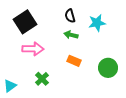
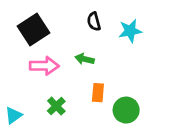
green arrow: (71, 35) -> (84, 59), moved
orange rectangle: (74, 61) -> (98, 93), moved, turned 72
green circle: (108, 68) -> (126, 110), moved

